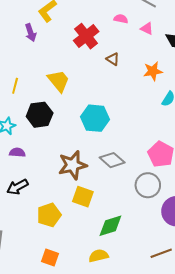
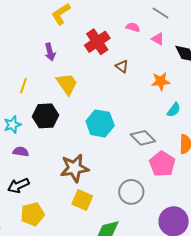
purple arrow: (31, 33) -> (50, 52), moved
gray diamond: (112, 160) -> (143, 138), moved
gray circle: (148, 185) -> (131, 192), moved
yellow pentagon: (49, 215) -> (33, 214), moved

